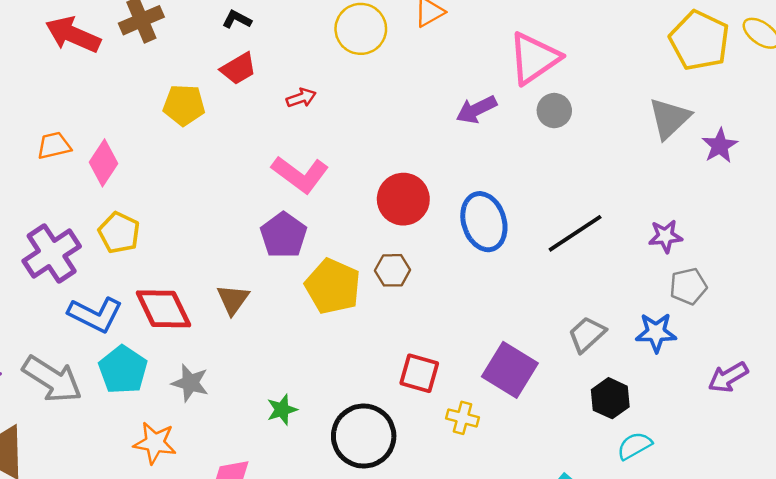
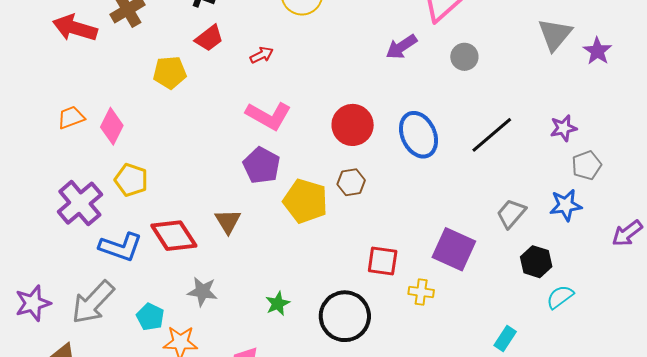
gray circle: (554, 111) -> (464, 57), moved
cyan pentagon: (123, 370) -> (150, 317), moved, size x0.7
gray arrow: (52, 379) -> (93, 302), turned 108

